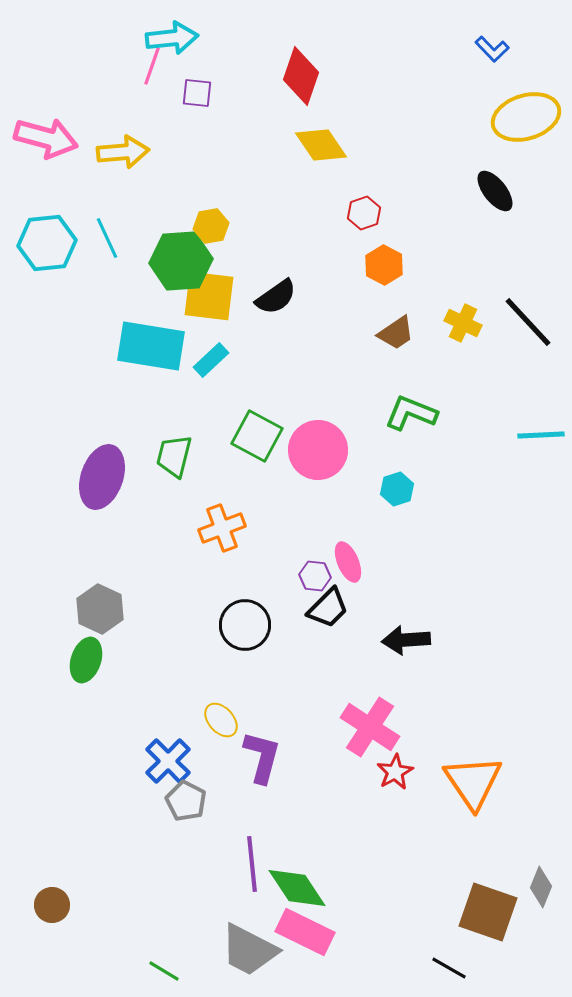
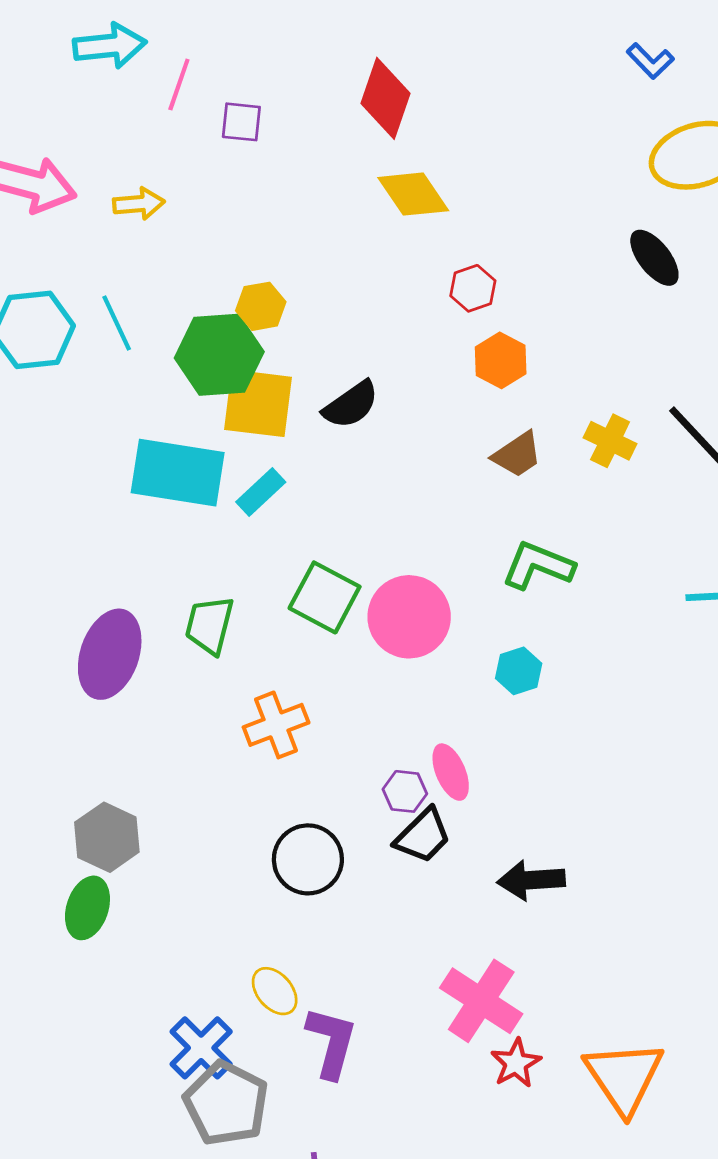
cyan arrow: (172, 38) -> (110, 46), moved
yellow arrow: (123, 152) -> (139, 204), size x0.7
gray pentagon: (186, 801) -> (226, 1103), size x1.5

